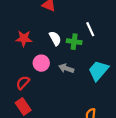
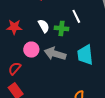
gray arrow: (66, 68) -> (55, 54), size x1.5
cyan trapezoid: (98, 71) -> (85, 55), turned -45

